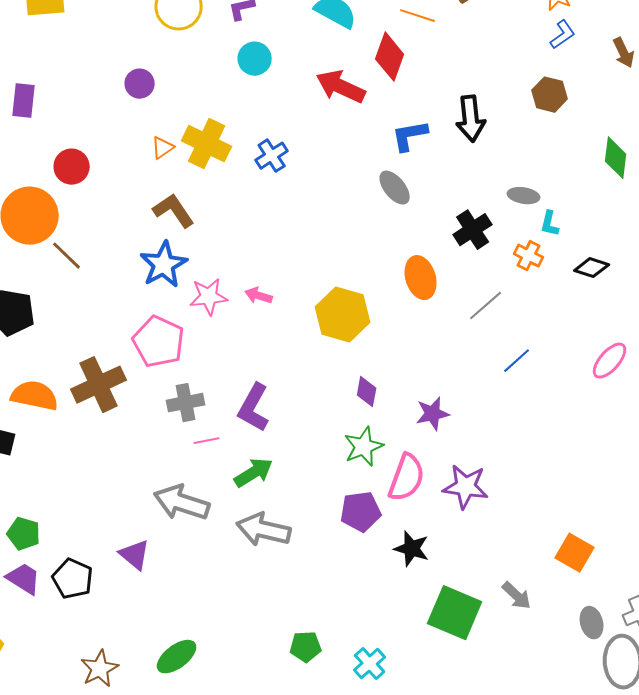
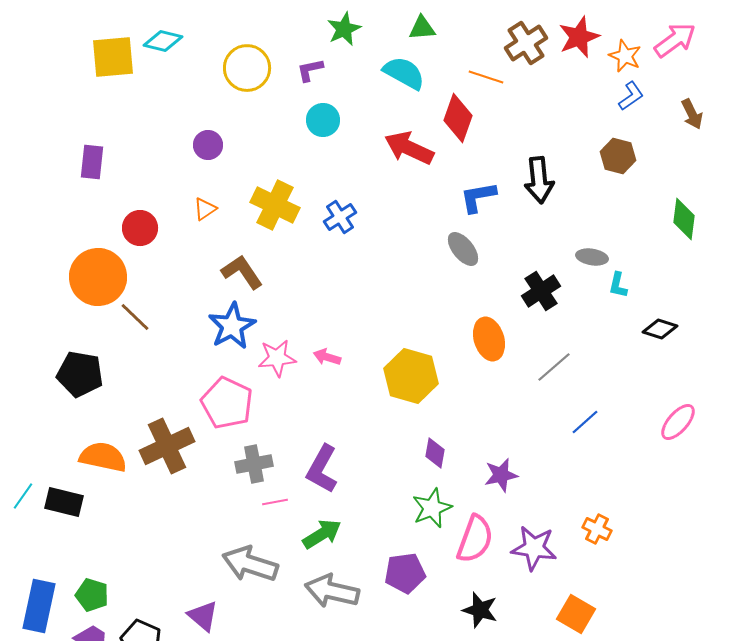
orange triangle: (163, 148) -> (205, 209), moved
orange cross: (529, 256) -> (597, 529), moved
purple pentagon: (361, 512) -> (405, 573), moved
orange square: (575, 553) -> (576, 614), moved

